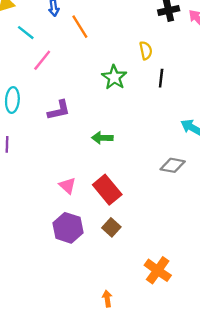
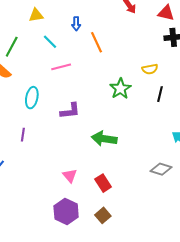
yellow semicircle: (146, 50) -> (150, 69), turned 84
pink line: (42, 60) -> (61, 67), turned 30
green arrow: (102, 138) -> (104, 139), size x1.4
red rectangle: (107, 190) -> (103, 183), size x0.7

